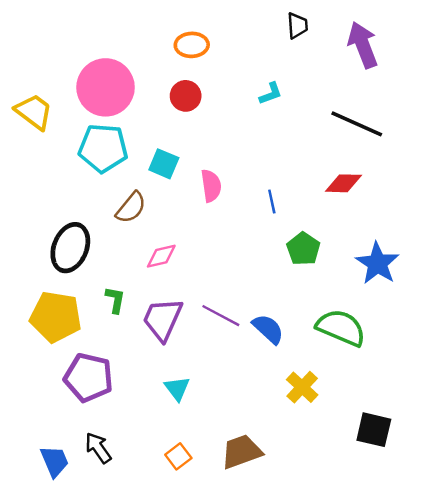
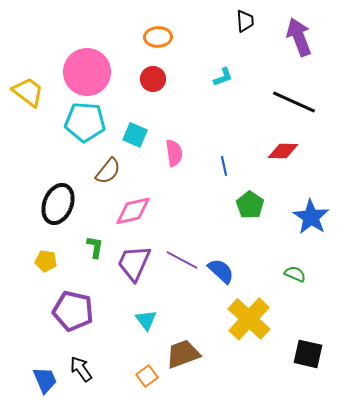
pink diamond: (161, 256) -> (133, 211), size x1.4
yellow pentagon: (56, 317) -> (46, 261), size x0.5
green semicircle: (341, 328) -> (295, 274), moved, size x0.5
yellow cross: (302, 387) -> (249, 319), size x1.6
brown trapezoid: (241, 452) -> (183, 354), moved

